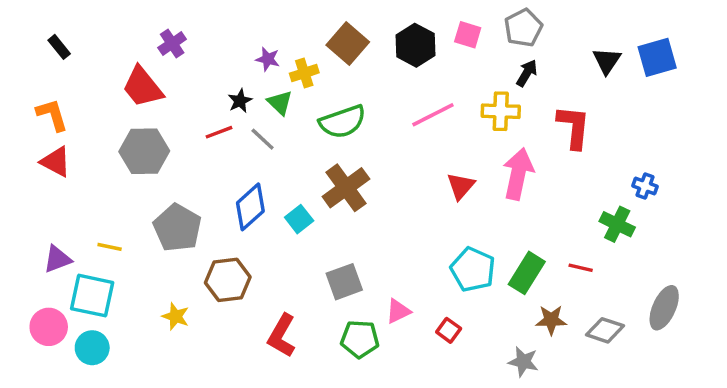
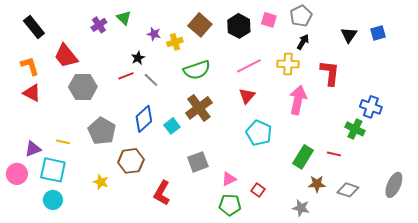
black rectangle: (59, 47) -> (34, 27), size x1.6
blue square: (657, 57) -> (378, 33), size x0.7
red trapezoid: (143, 87) -> (66, 56), moved
green triangle: (280, 103) -> (124, 18), moved
red triangle: (461, 186) -> (247, 96), moved
blue cross: (645, 186) -> (371, 107), size x1.5
cyan pentagon: (473, 269) -> (259, 133), moved
gray ellipse: (664, 308) -> (394, 185), moved
pink circle: (49, 327) -> (17, 174), moved
green pentagon: (360, 339) -> (230, 205), moved

